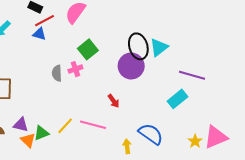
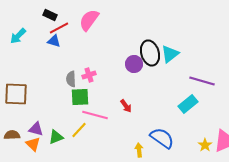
green square: (88, 49) -> (80, 97), moved, turned 36
purple circle: (131, 66) -> (134, 64), moved, size x0.7
pink line: (93, 125) -> (95, 115), moved
orange triangle: (28, 140) -> (33, 144), moved

